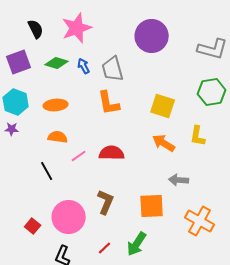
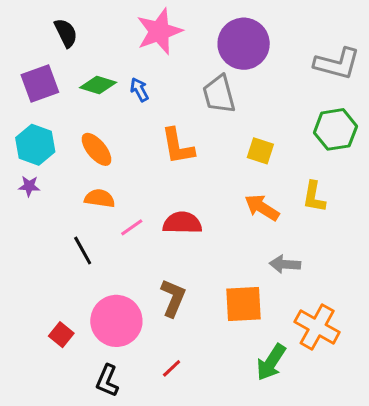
pink star: (77, 28) -> (159, 31), moved
gray trapezoid: (113, 69) -> (219, 94), moved
orange ellipse: (56, 105) -> (97, 149), turned 55
yellow square: (163, 106) -> (260, 151), size x0.7
green arrow: (137, 244) -> (271, 362), moved

